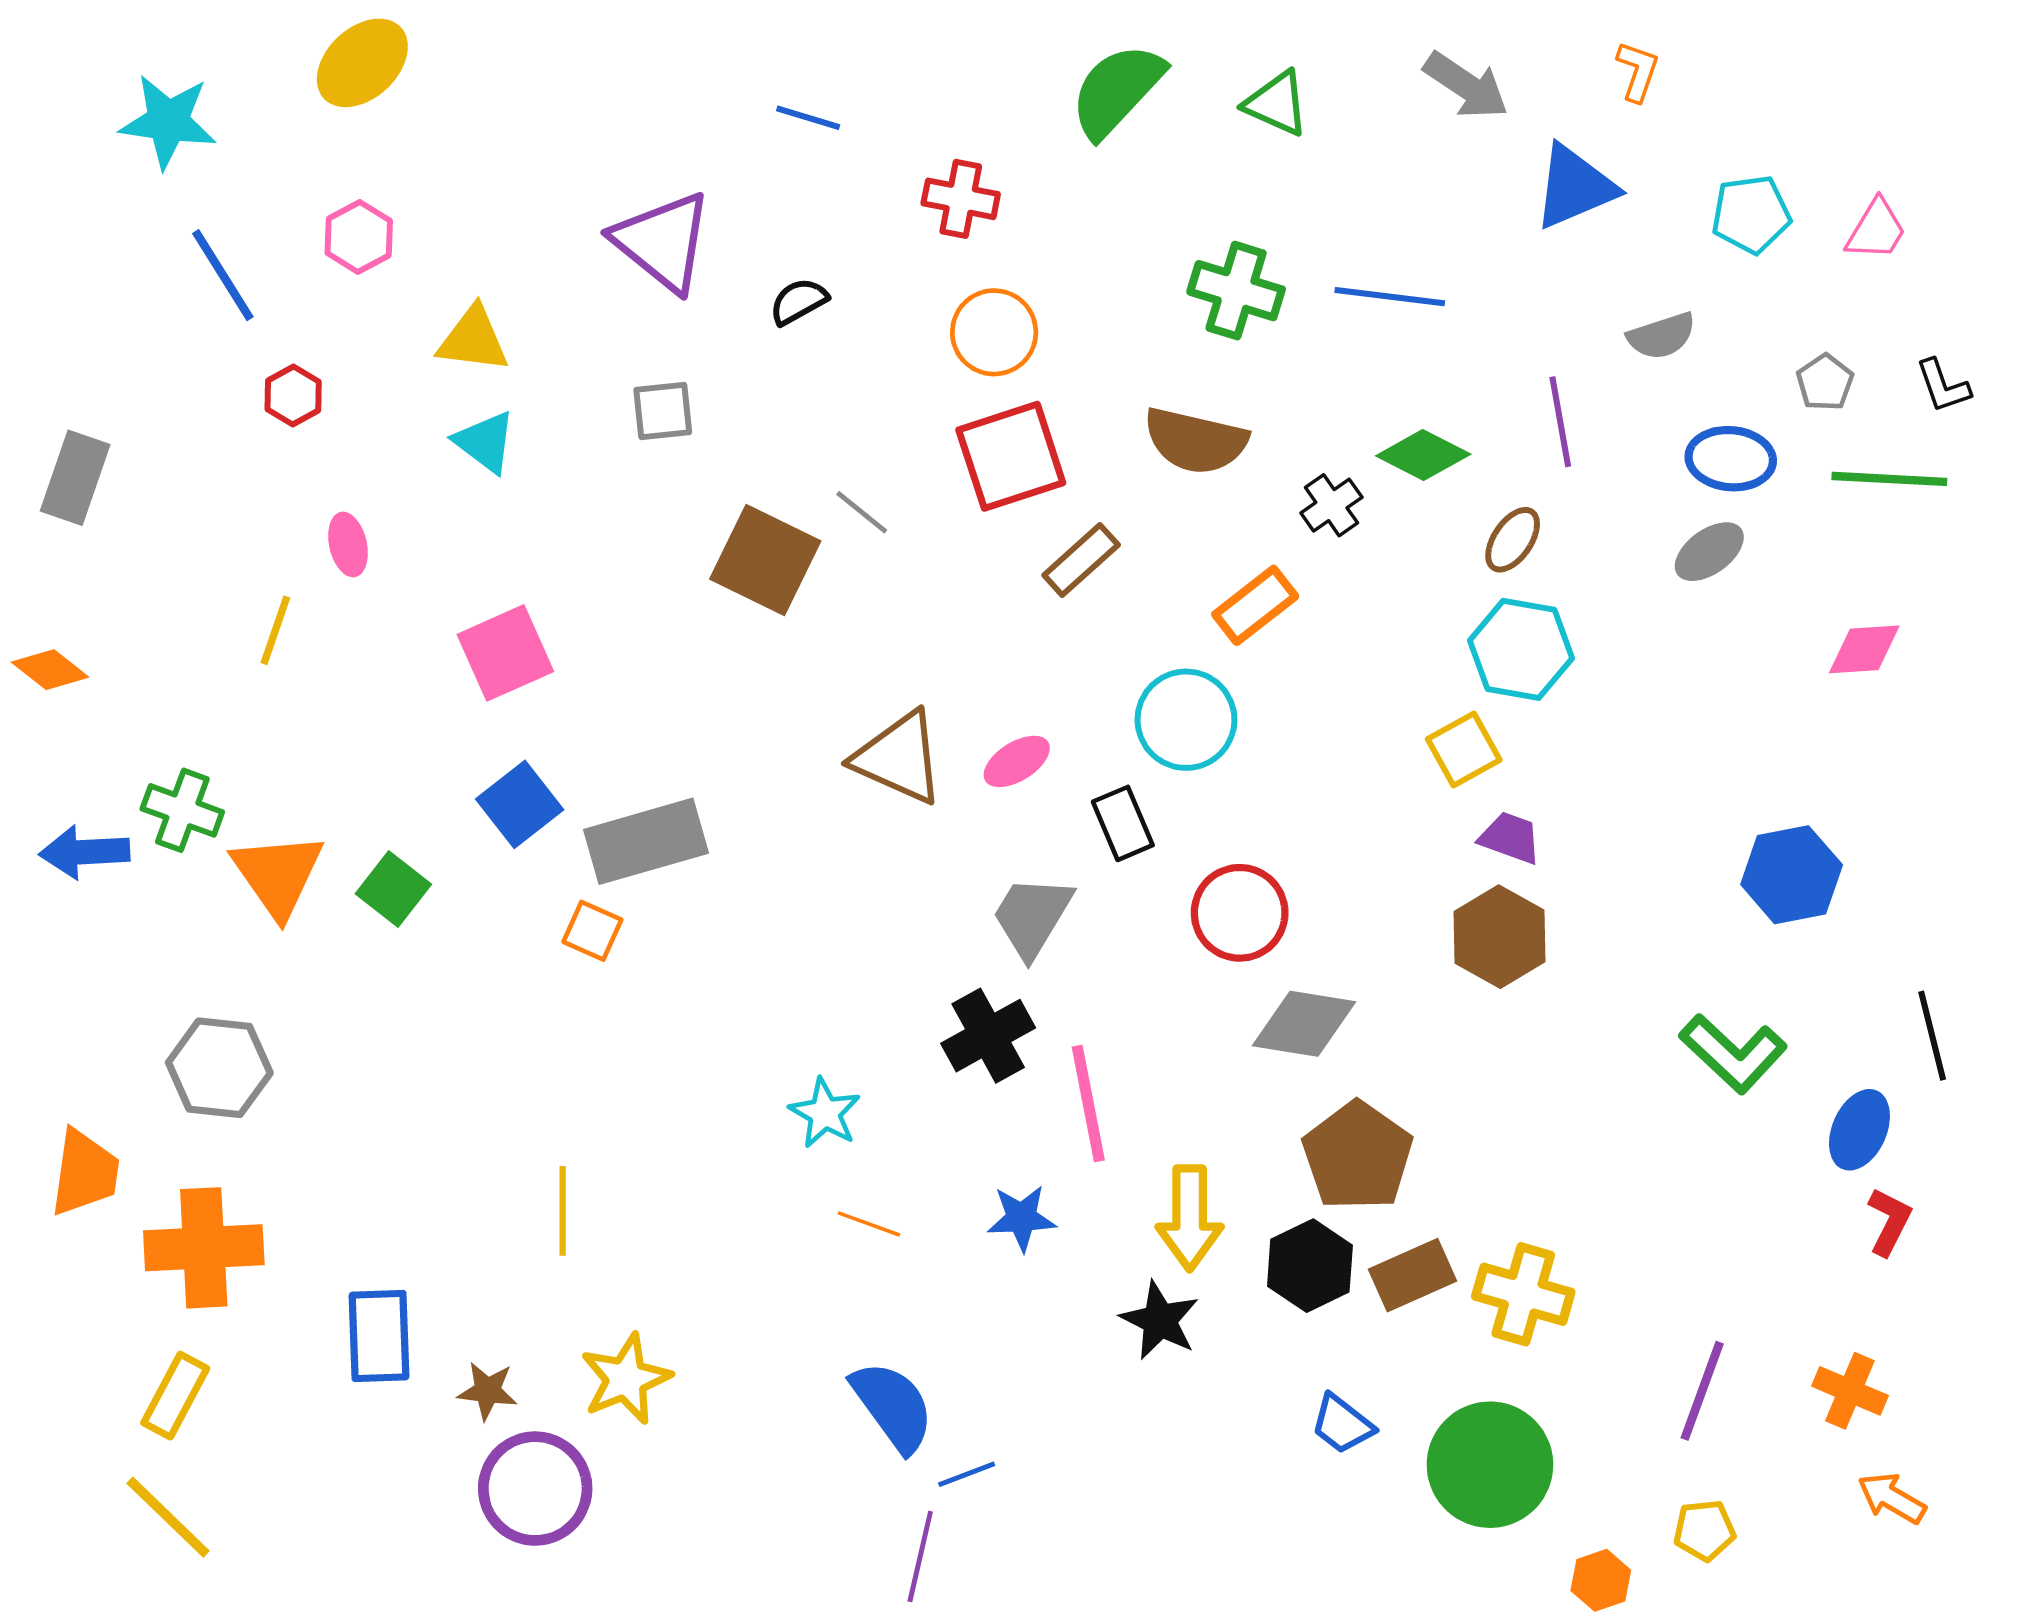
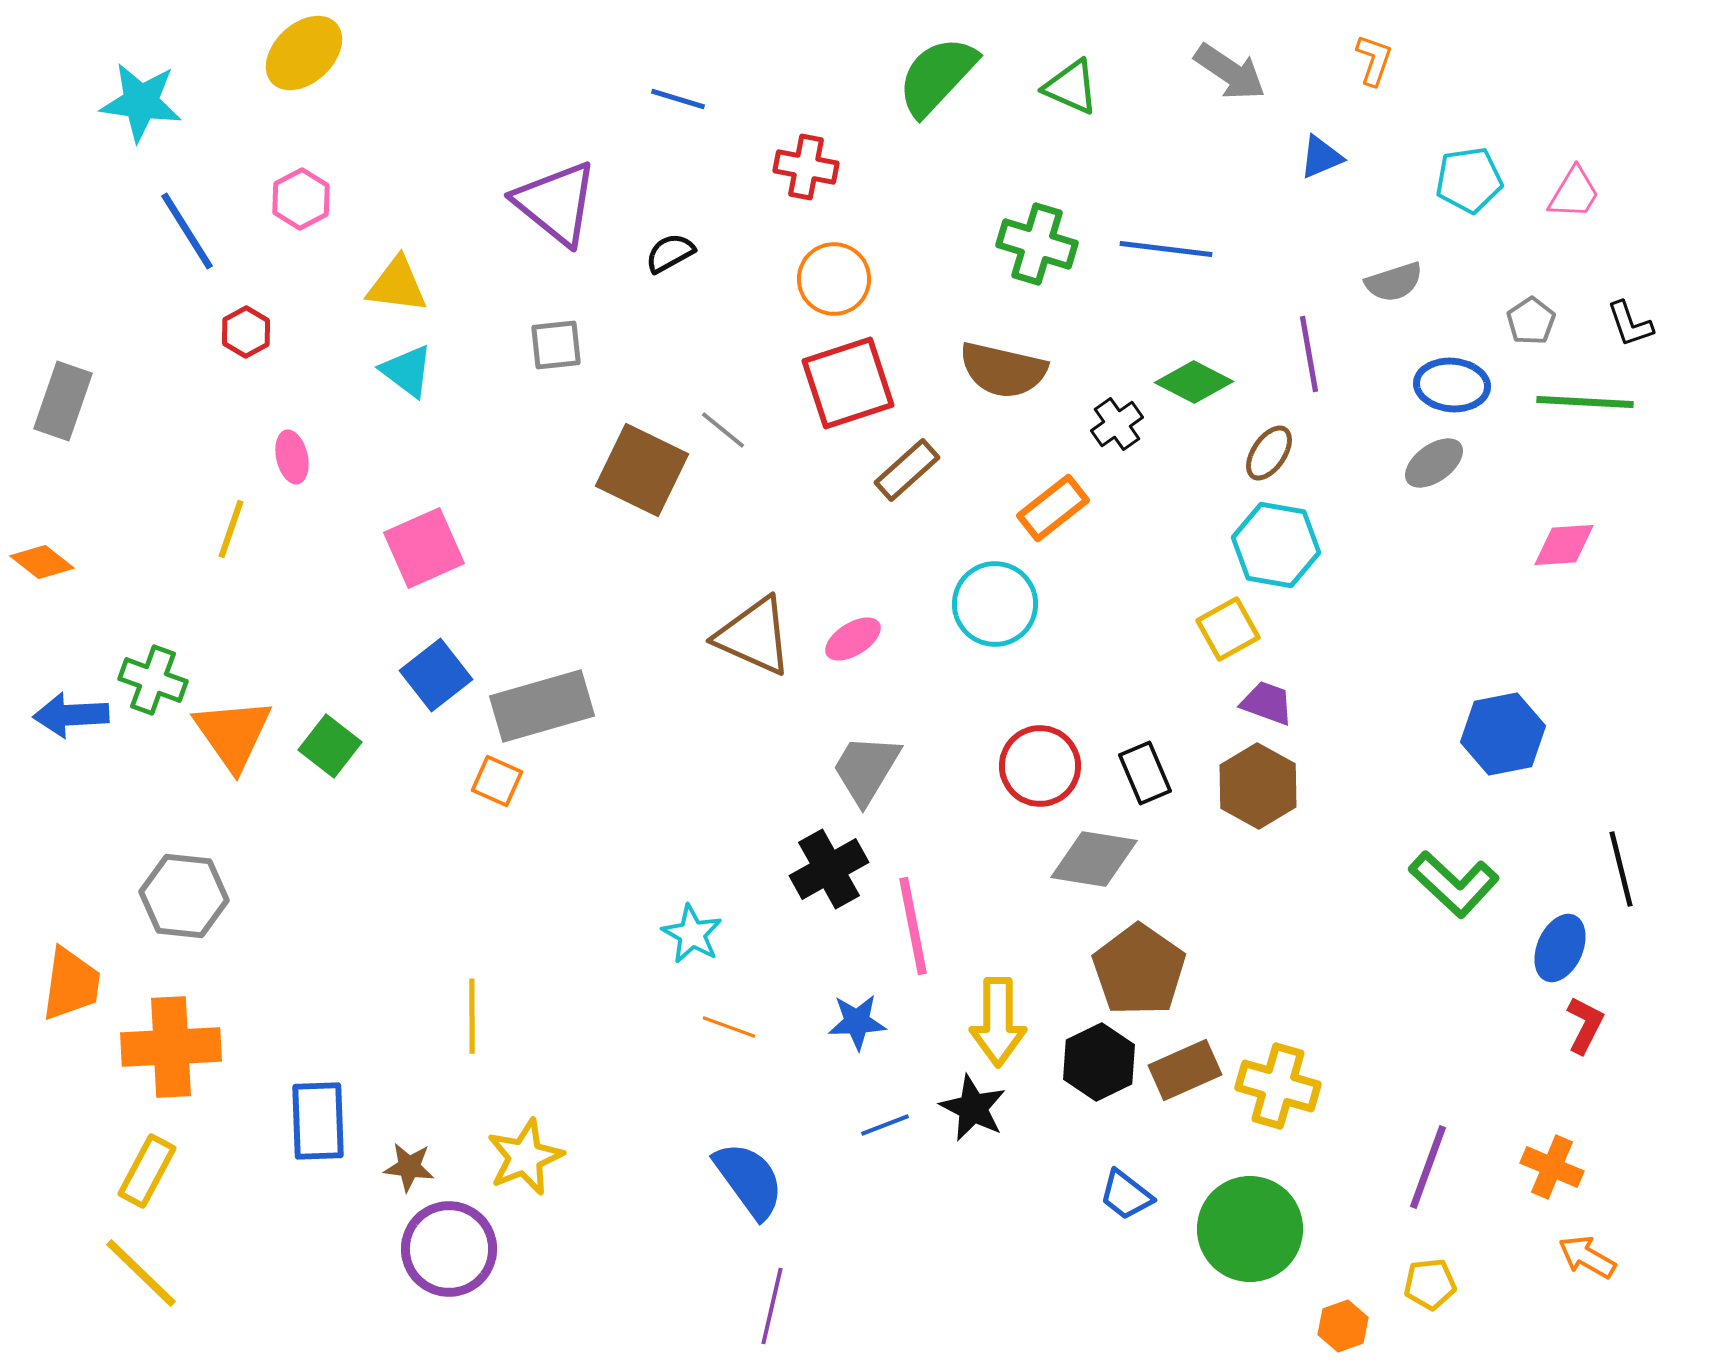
blue triangle: (1575, 187) -> (1321, 157), size x0.6
black rectangle: (1123, 823) -> (1145, 773), moved
blue line: (967, 1474) -> (885, 1125), moved

